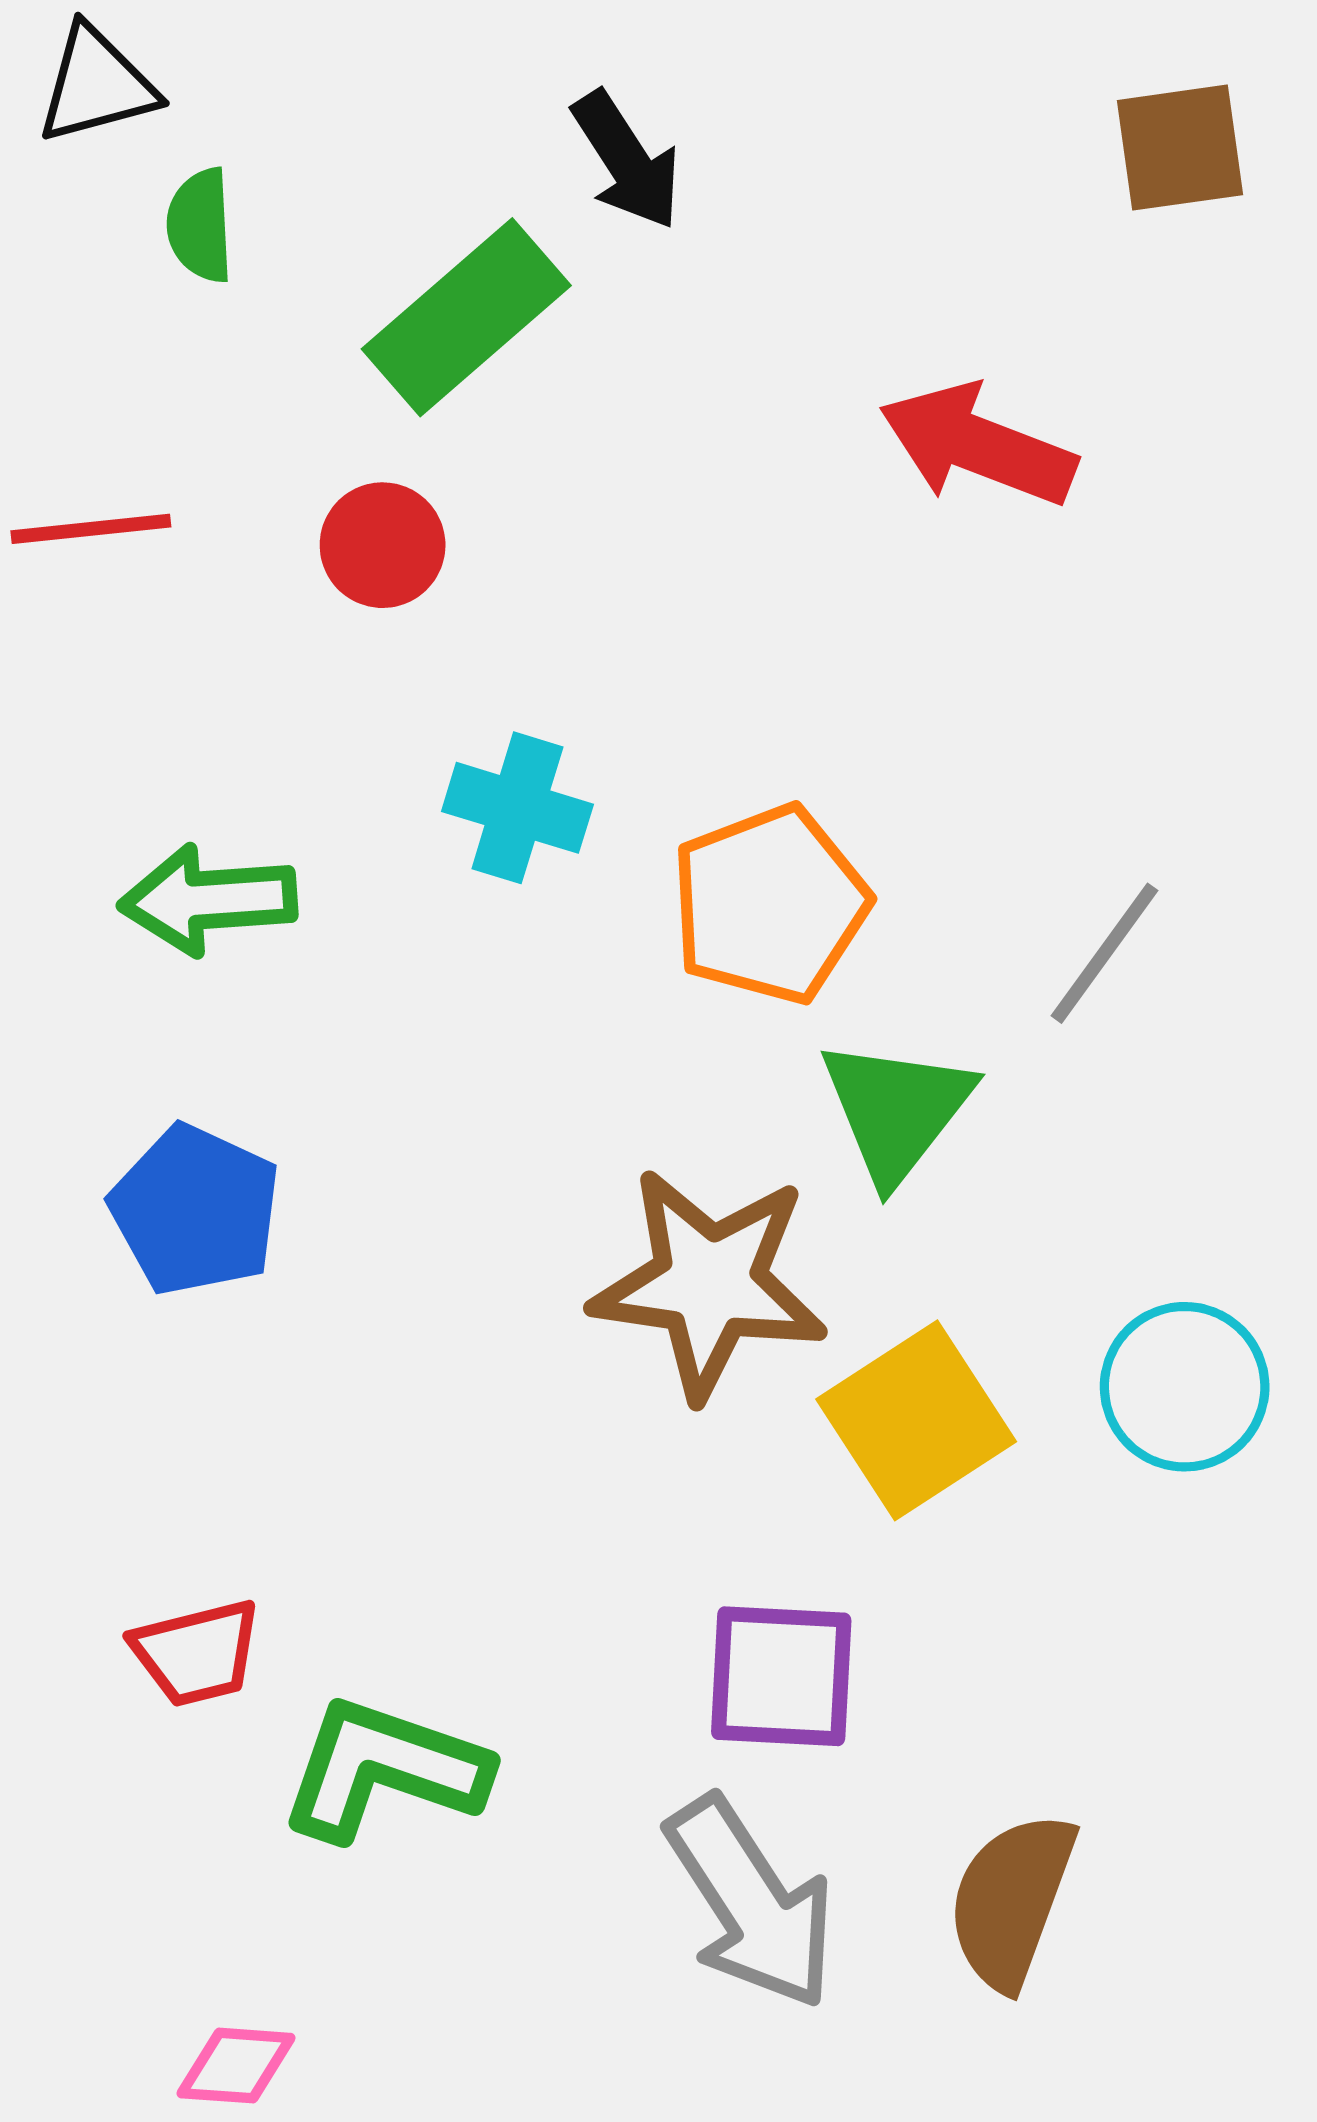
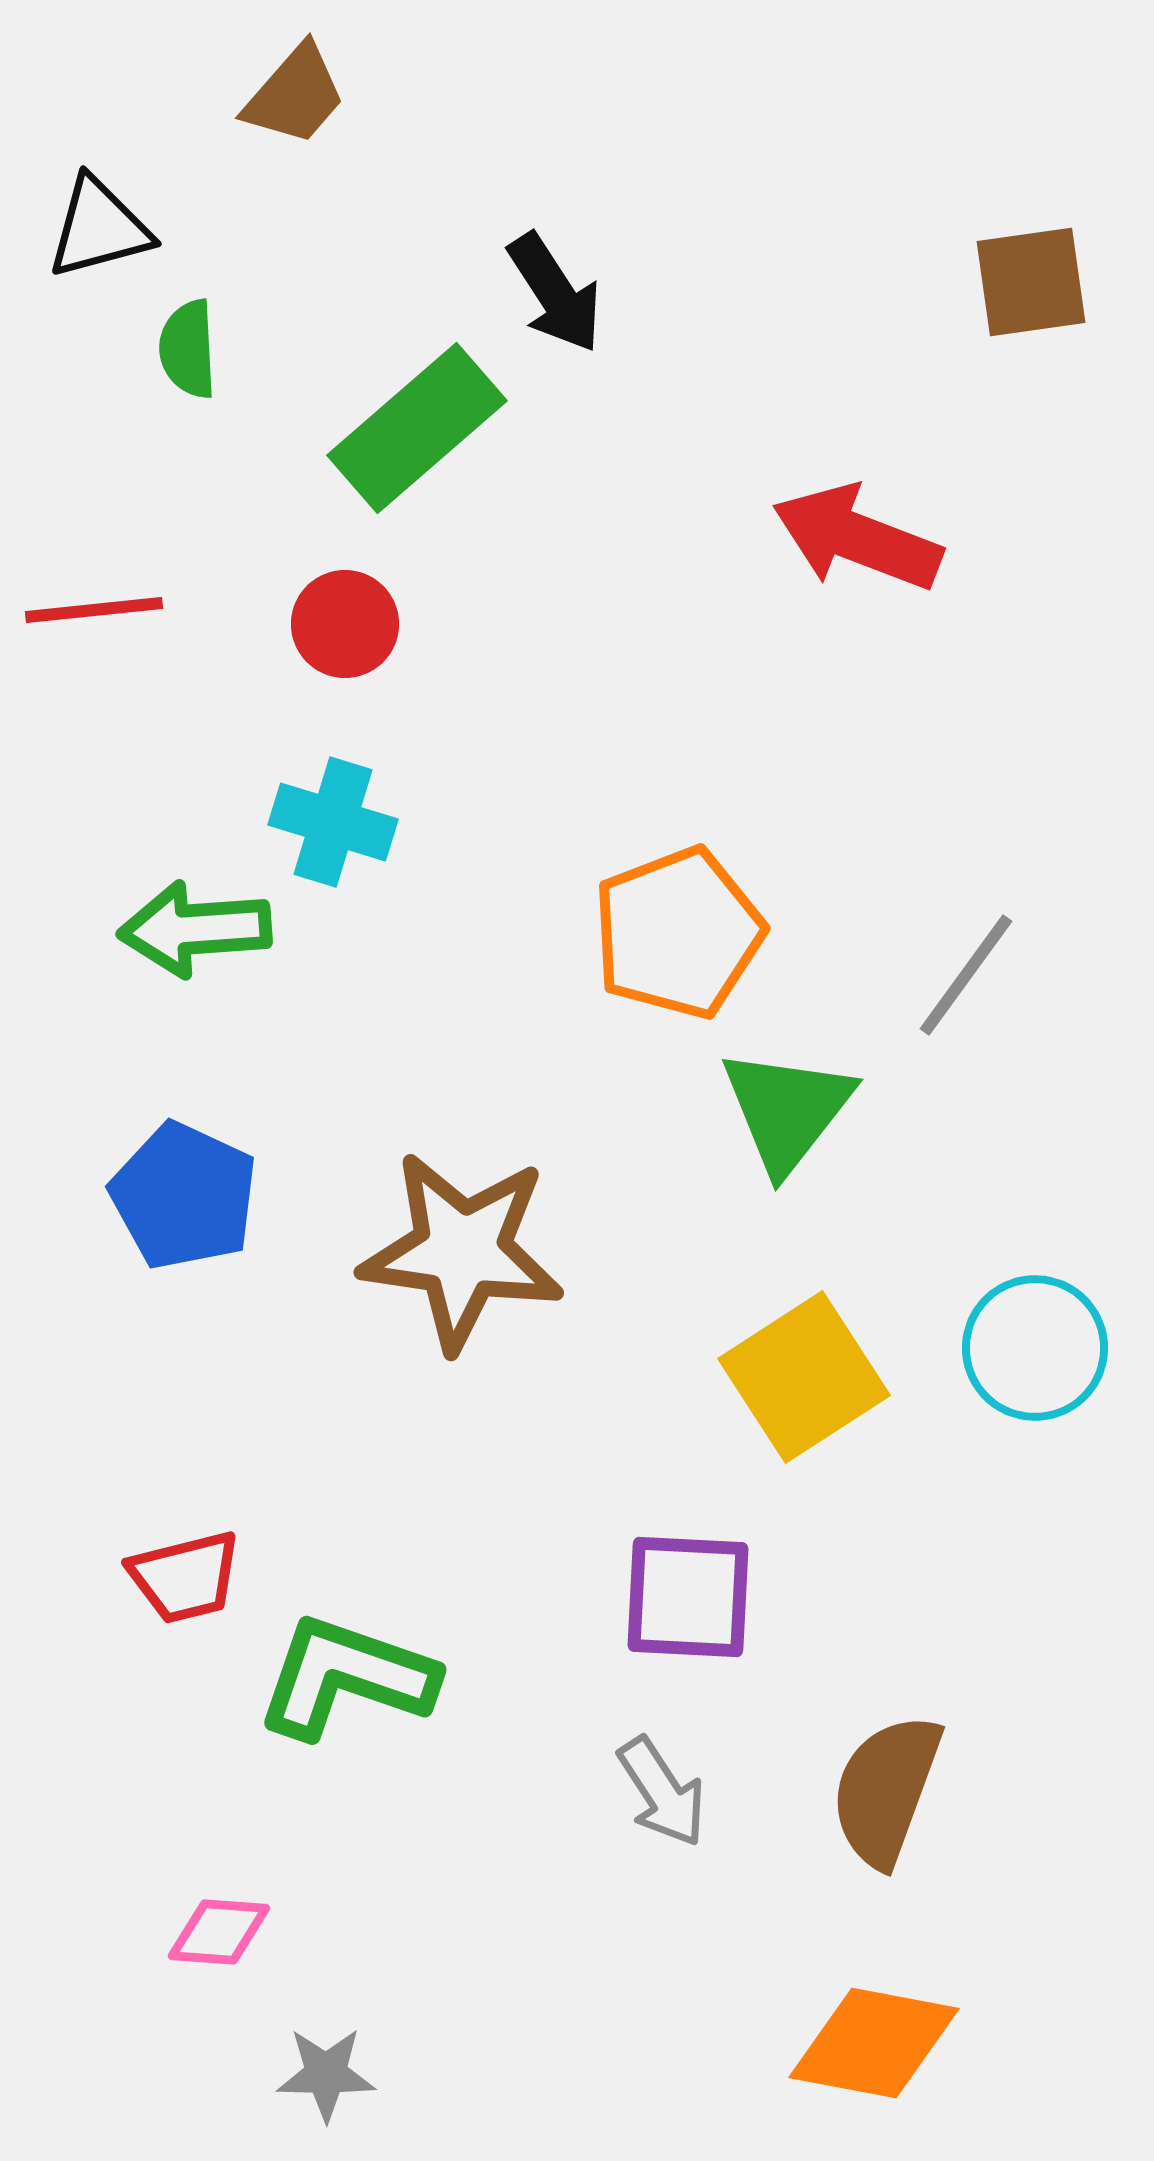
cyan cross: (517, 808) -> (333, 822), moved
brown star: (709, 1283) -> (462, 1251), moved
gray arrow: (751, 1903) -> (662, 1792), size x0.6

